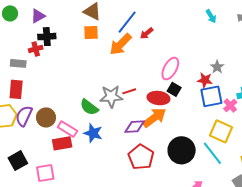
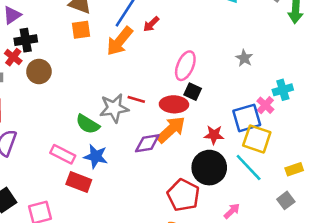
red cross: (36, 49) -> (13, 57), turned -32
red star: (205, 80) -> (214, 135), moved
red line: (129, 91) -> (136, 99), turned 40
blue square: (211, 96) -> (247, 118), moved
brown circle: (46, 117) -> (39, 71), moved
red rectangle: (62, 143) -> (79, 182), moved, turned 36
red pentagon: (141, 157) -> (183, 195), moved

